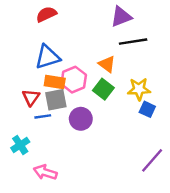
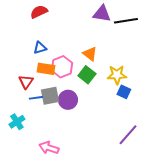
purple triangle: (121, 17) -> (102, 14), turned 30
black line: (133, 42) -> (126, 21), moved
blue triangle: (48, 57) -> (40, 48), size x0.6
gray square: (56, 100) -> (50, 96), moved
pink arrow: (45, 172) -> (49, 148), moved

